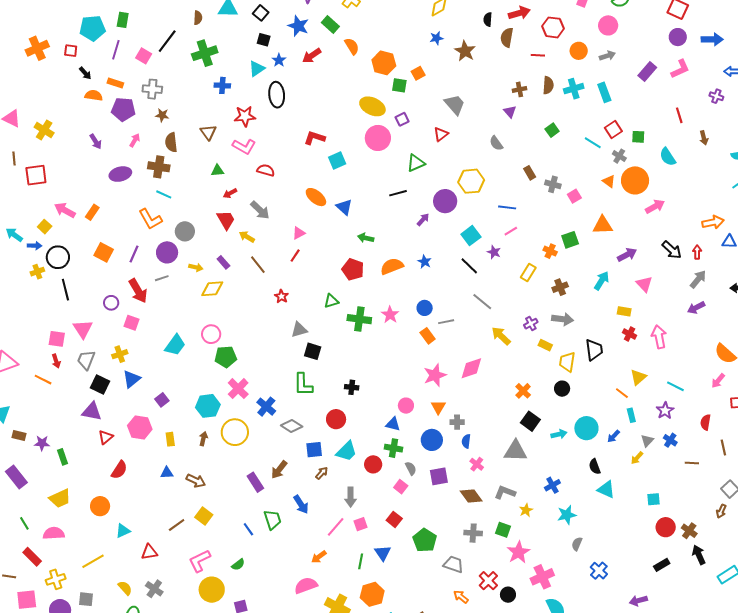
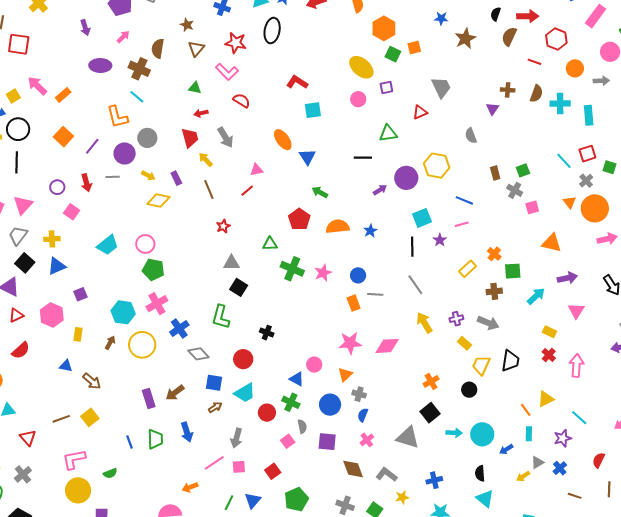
brown star: (162, 115) -> (187, 25), moved
green square: (552, 130) -> (523, 170), moved
pink circle: (378, 138) -> (358, 99), size x0.6
green square: (570, 240) -> (513, 271), moved
black line: (469, 266) -> (412, 247), turned 30
red arrow: (138, 291) -> (86, 183), size x0.7
red triangle: (149, 552) -> (28, 438), turned 42

